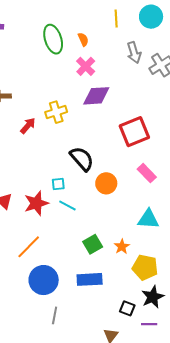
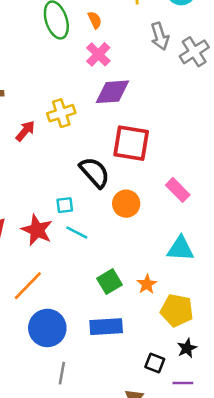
red square: (134, 132) -> (131, 143), moved, turned 32
red star: (36, 203) -> (37, 230), turned -30
black star: (153, 297) -> (187, 348), size x0.7

